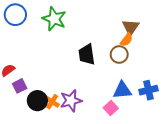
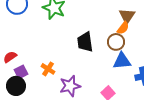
blue triangle: (122, 90) -> (122, 61), moved
black circle: (37, 101) -> (16, 86), moved
orange cross: (52, 102) -> (48, 69), moved

